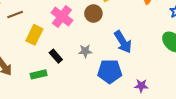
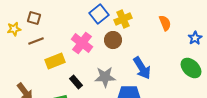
yellow rectangle: (34, 35) -> (55, 61), turned 42
gray star: (85, 51) -> (105, 77), size x1.5

